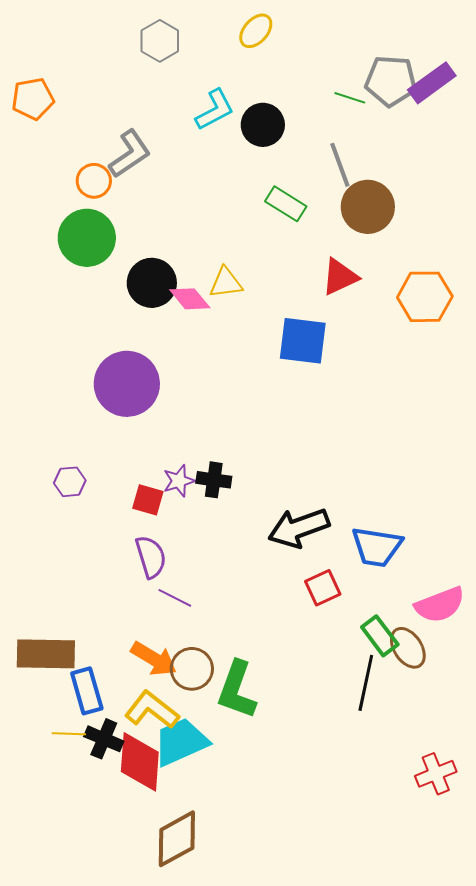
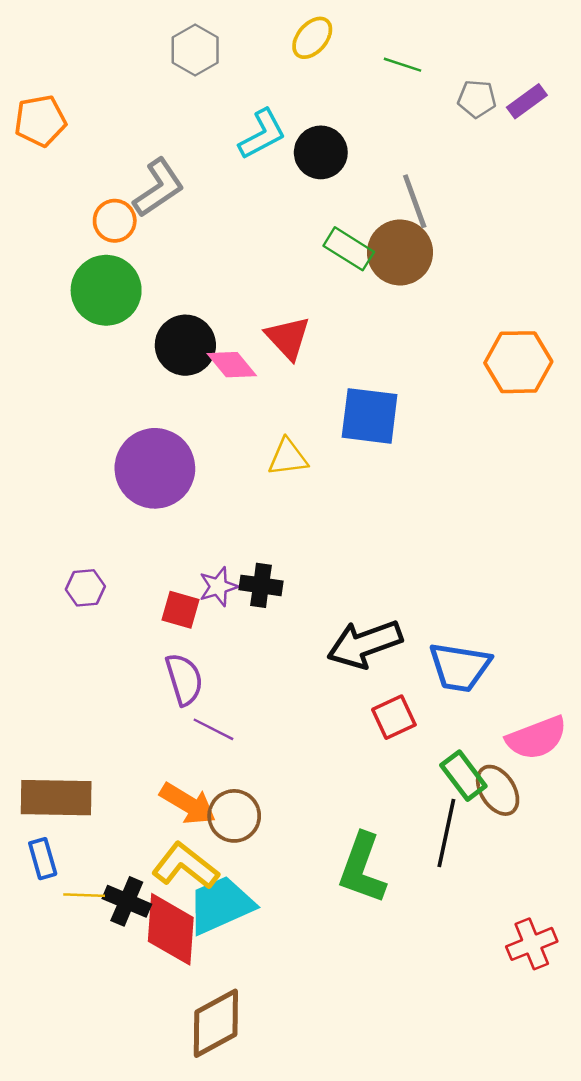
gray pentagon: (391, 81) -> (477, 99), size x0.6
purple rectangle: (432, 83) -> (527, 101), size x0.7
green line: (350, 98) -> (402, 65), moved
brown circle: (368, 207) -> (400, 252), moved
red triangle: (340, 277) -> (288, 338), moved, turned -48
yellow triangle: (226, 283) -> (288, 457), moved
green L-shape: (237, 690) -> (362, 868), moved
blue rectangle: (87, 691) -> (43, 859), moved, size x0.7

